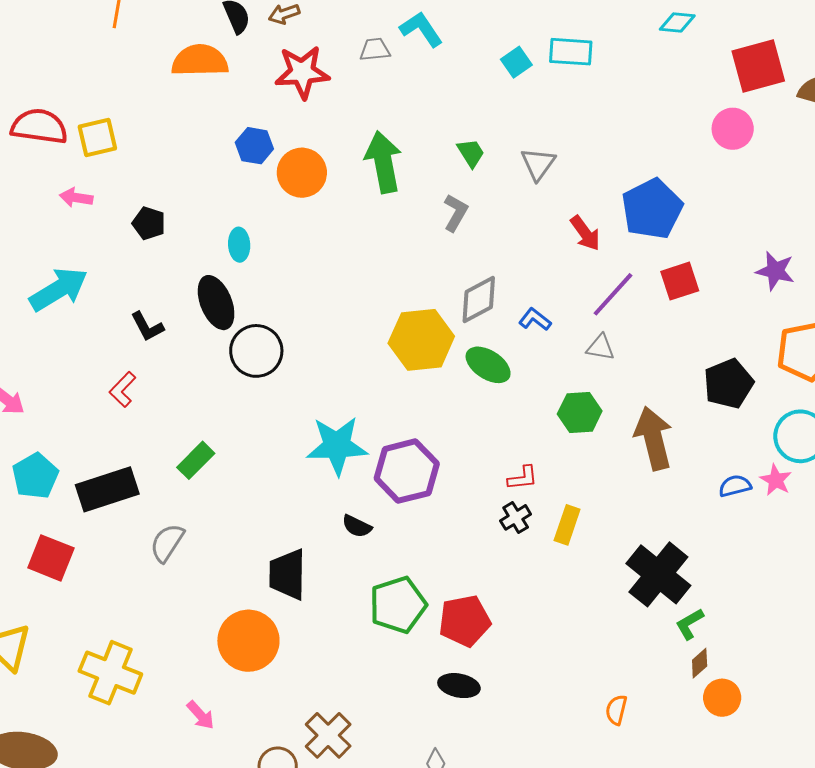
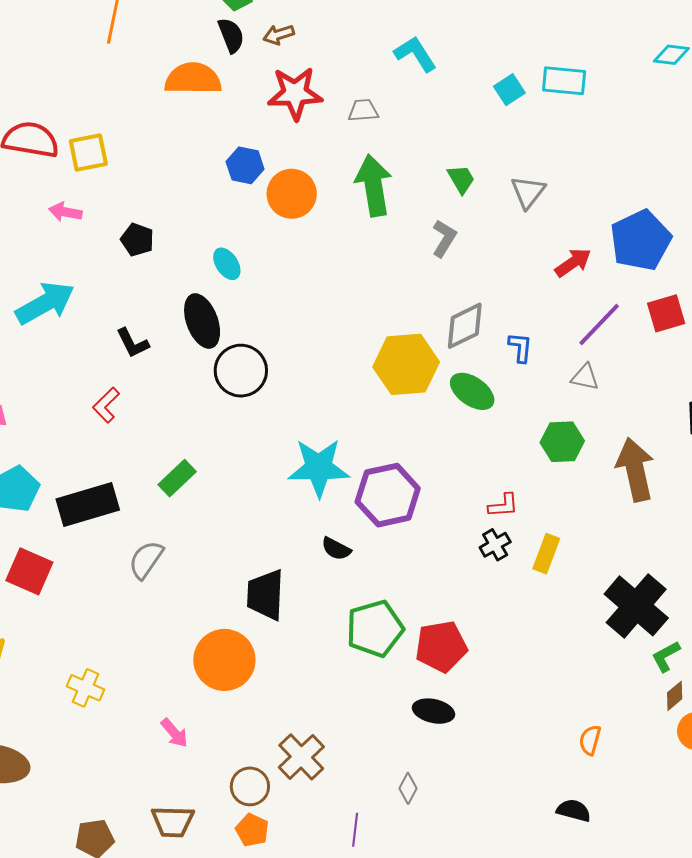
gray trapezoid: (375, 50) -> (363, 111), moved
red arrow: (585, 233) -> (573, 263), turned -90
cyan ellipse: (239, 245) -> (227, 264), turned -32
blue L-shape: (535, 319) -> (520, 347), turned 56
yellow cross: (110, 673) -> (86, 688), size x0.6

